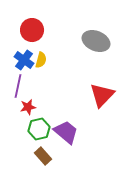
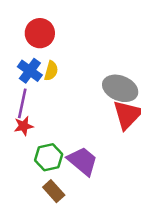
gray ellipse: (96, 41) -> (120, 88), moved
red star: (28, 107) -> (24, 126), moved

